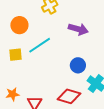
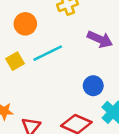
yellow square: (15, 55) -> (15, 61), turned -32

